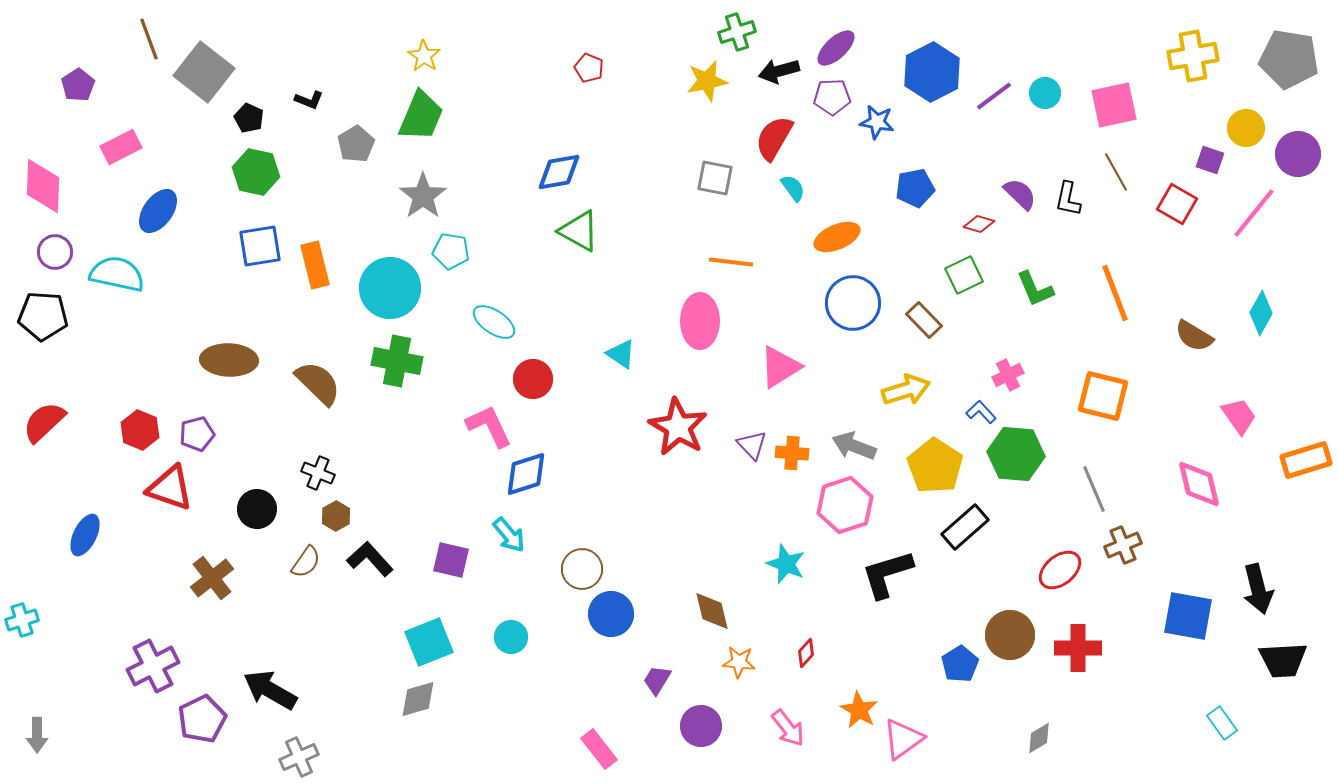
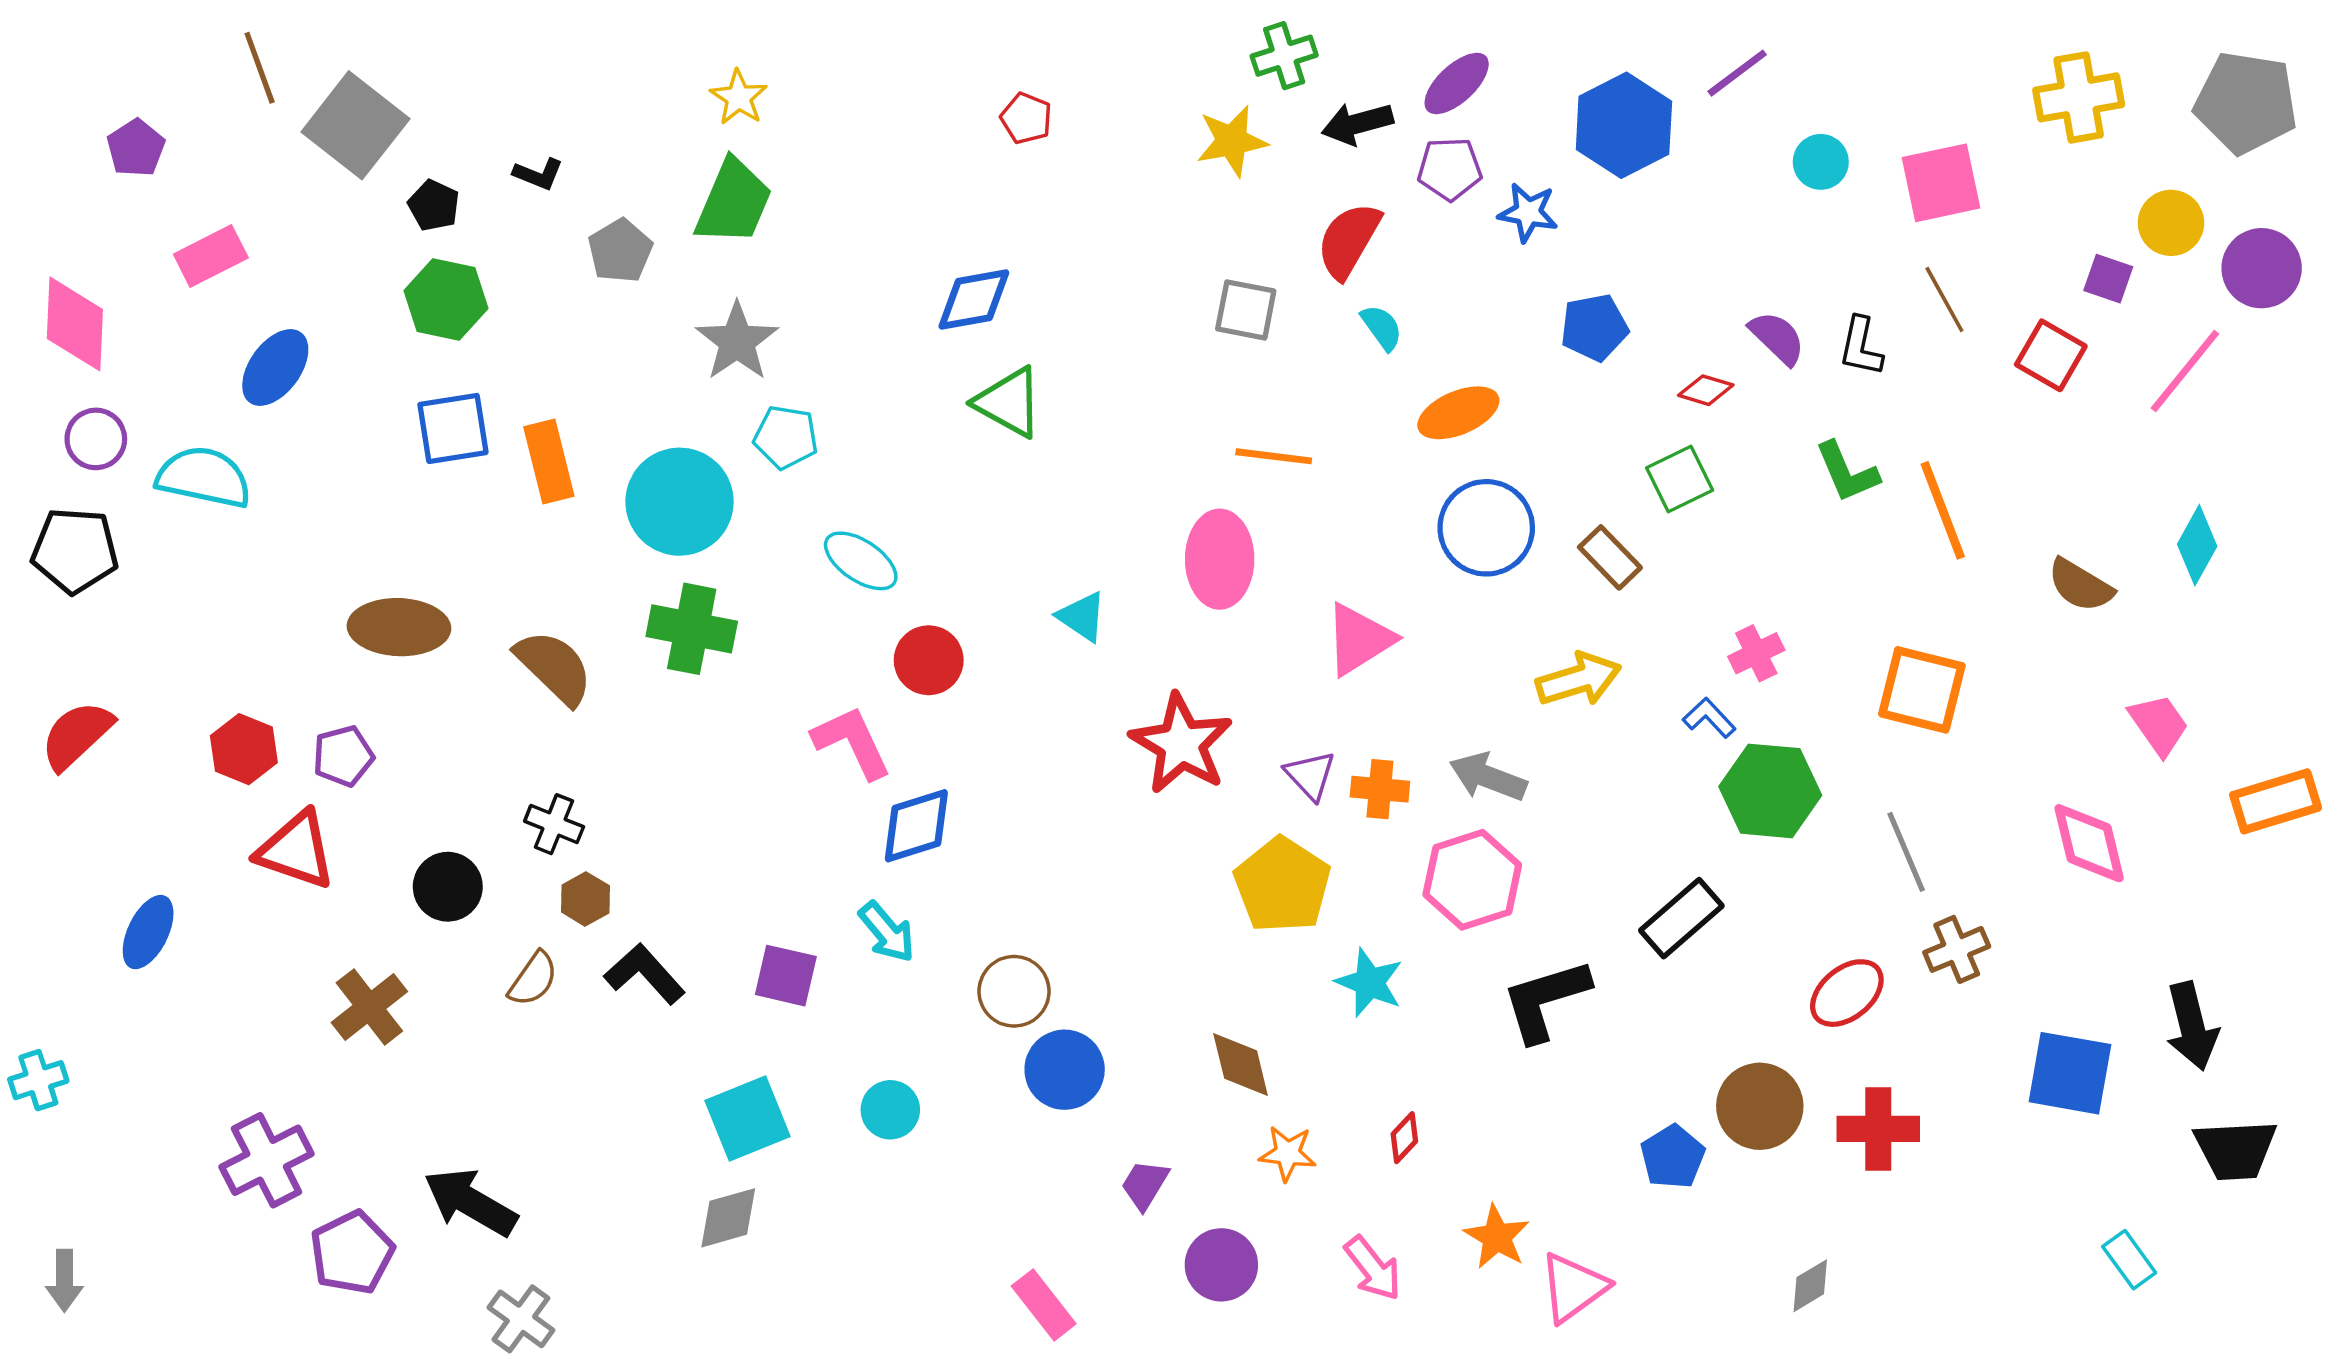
purple line: (994, 96) -> (1737, 73), moved
green L-shape: (1035, 289) -> (1847, 472), moved
yellow pentagon: (935, 466) -> (1282, 885), moved
gray cross: (299, 757) -> (521, 1319), turned -30

